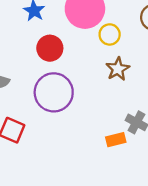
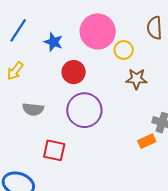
brown star: (118, 69) -> (137, 79), turned -30

